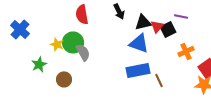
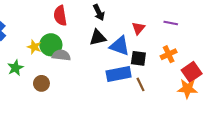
purple line: (181, 16) -> (171, 23), moved
black triangle: (143, 22) -> (98, 38), moved
black square: (168, 29) -> (138, 58), moved, turned 35
gray semicircle: (83, 52) -> (61, 55), turned -54

